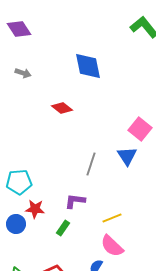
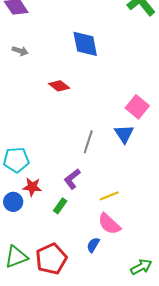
purple L-shape: (75, 201) -> (72, 179), turned -45

